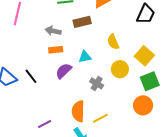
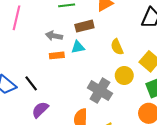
cyan triangle: (85, 57) -> (78, 47), moved
purple semicircle: (64, 71) -> (40, 110), moved
gray cross: (97, 83) -> (100, 91), size x1.6

